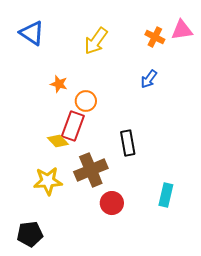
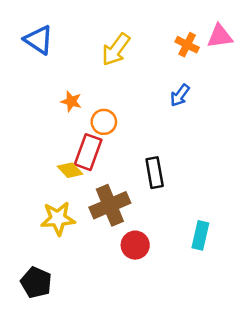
black pentagon: (30, 234) -> (36, 282), turned 30

